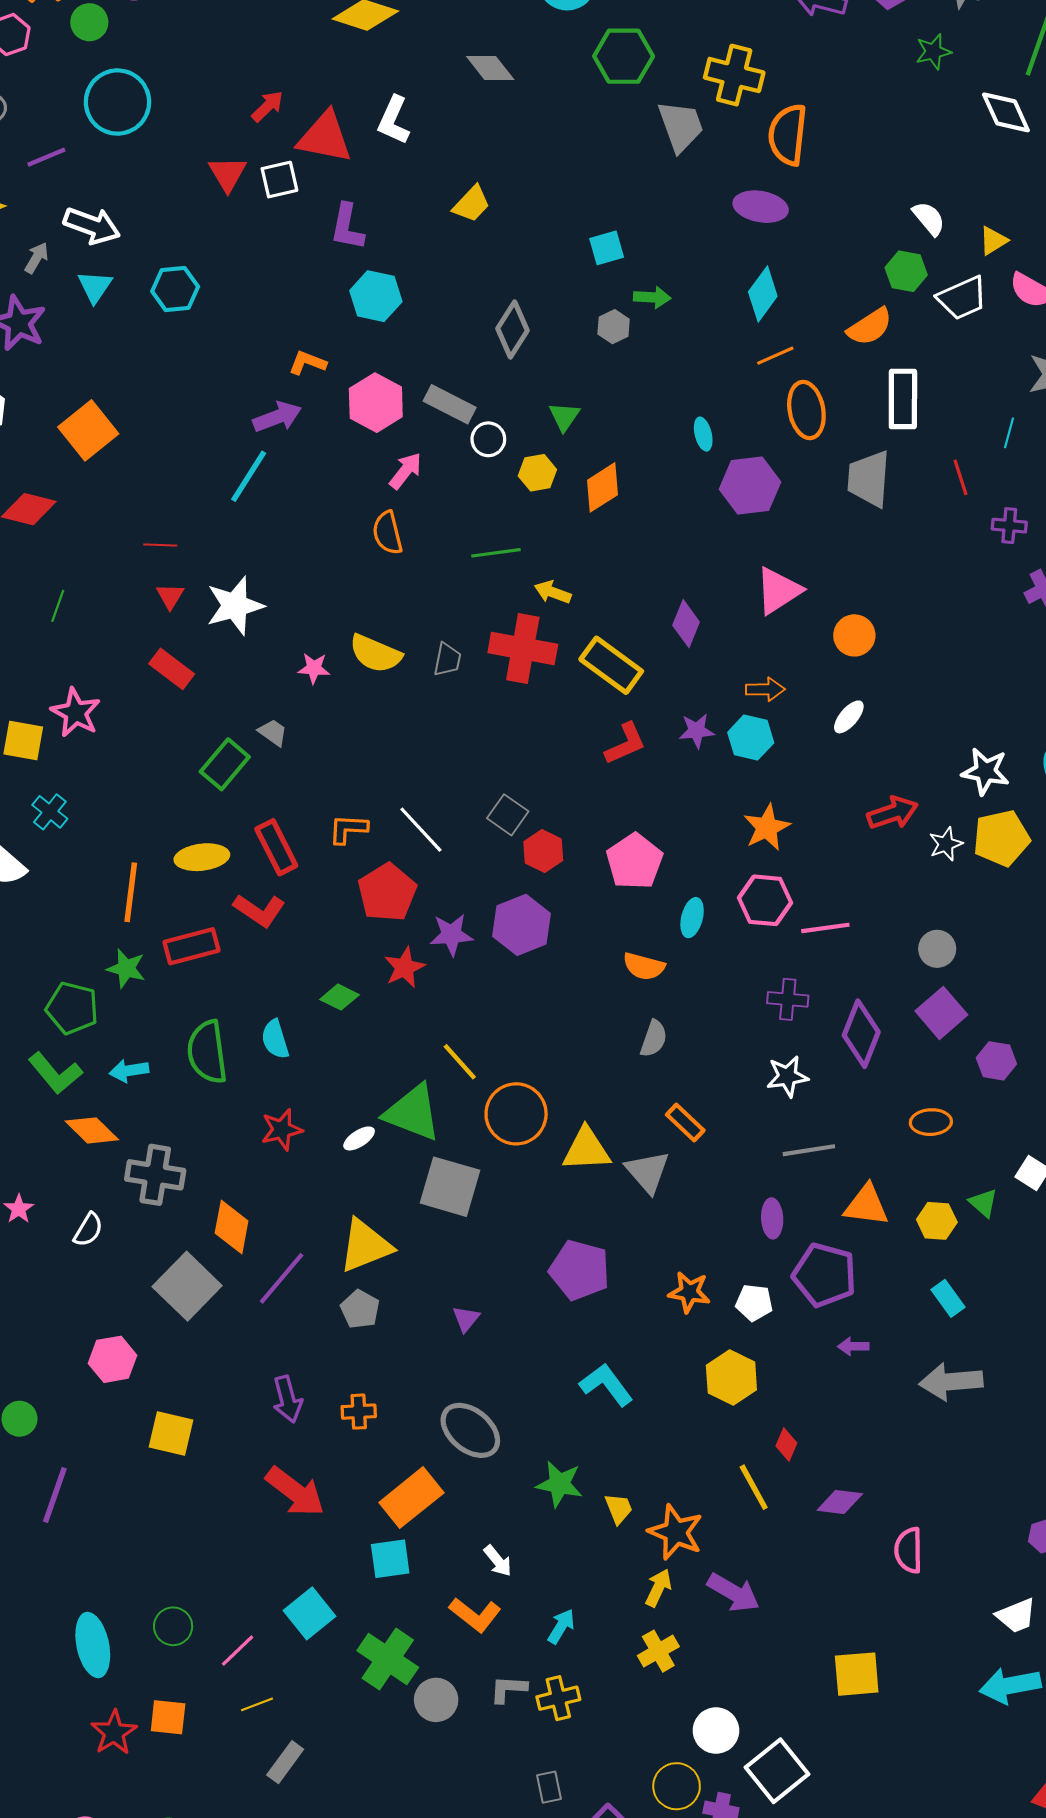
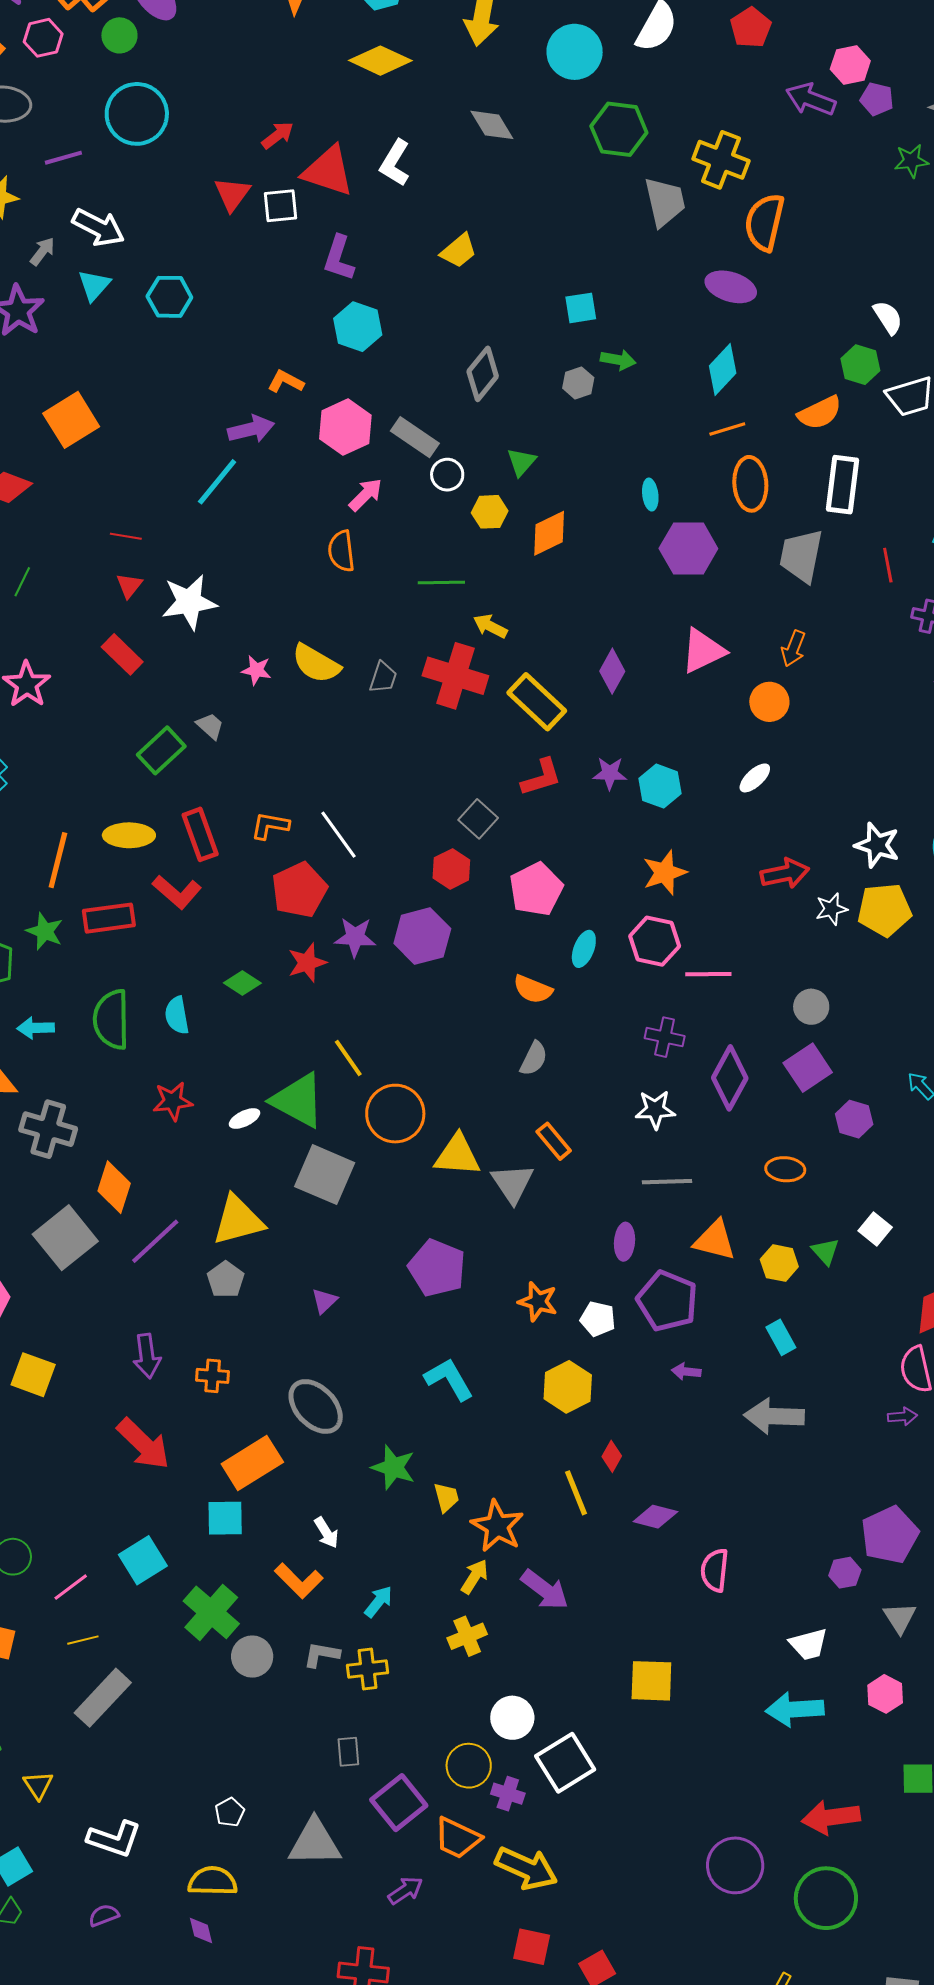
orange arrow: (765, 689) -> (793, 648), moved, turned 105
gray square: (508, 815) -> (478, 819), moved
gray rectangle: (285, 1762) -> (103, 1698), size x1.5

